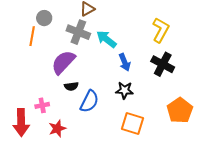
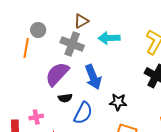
cyan arrow: (106, 39) -> (109, 38), moved, turned -40
blue arrow: (125, 62) -> (93, 77), moved, size x1.4

